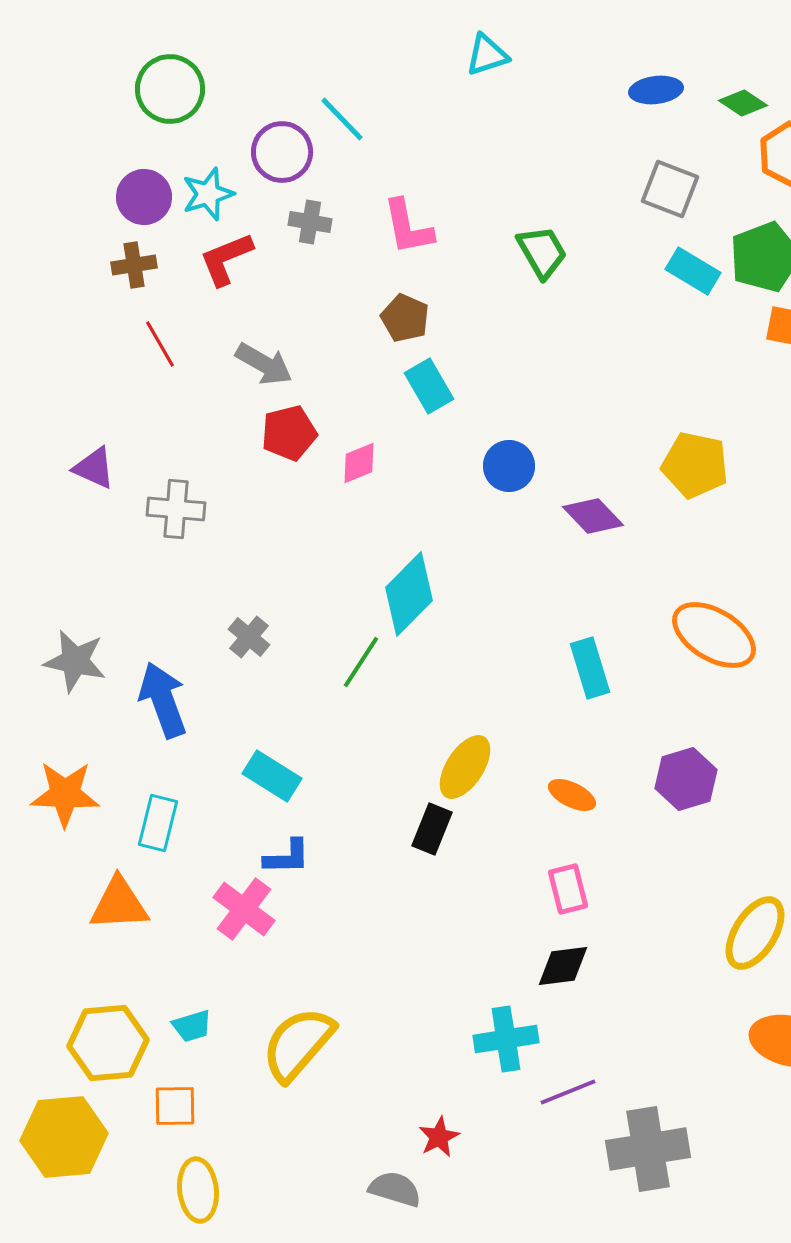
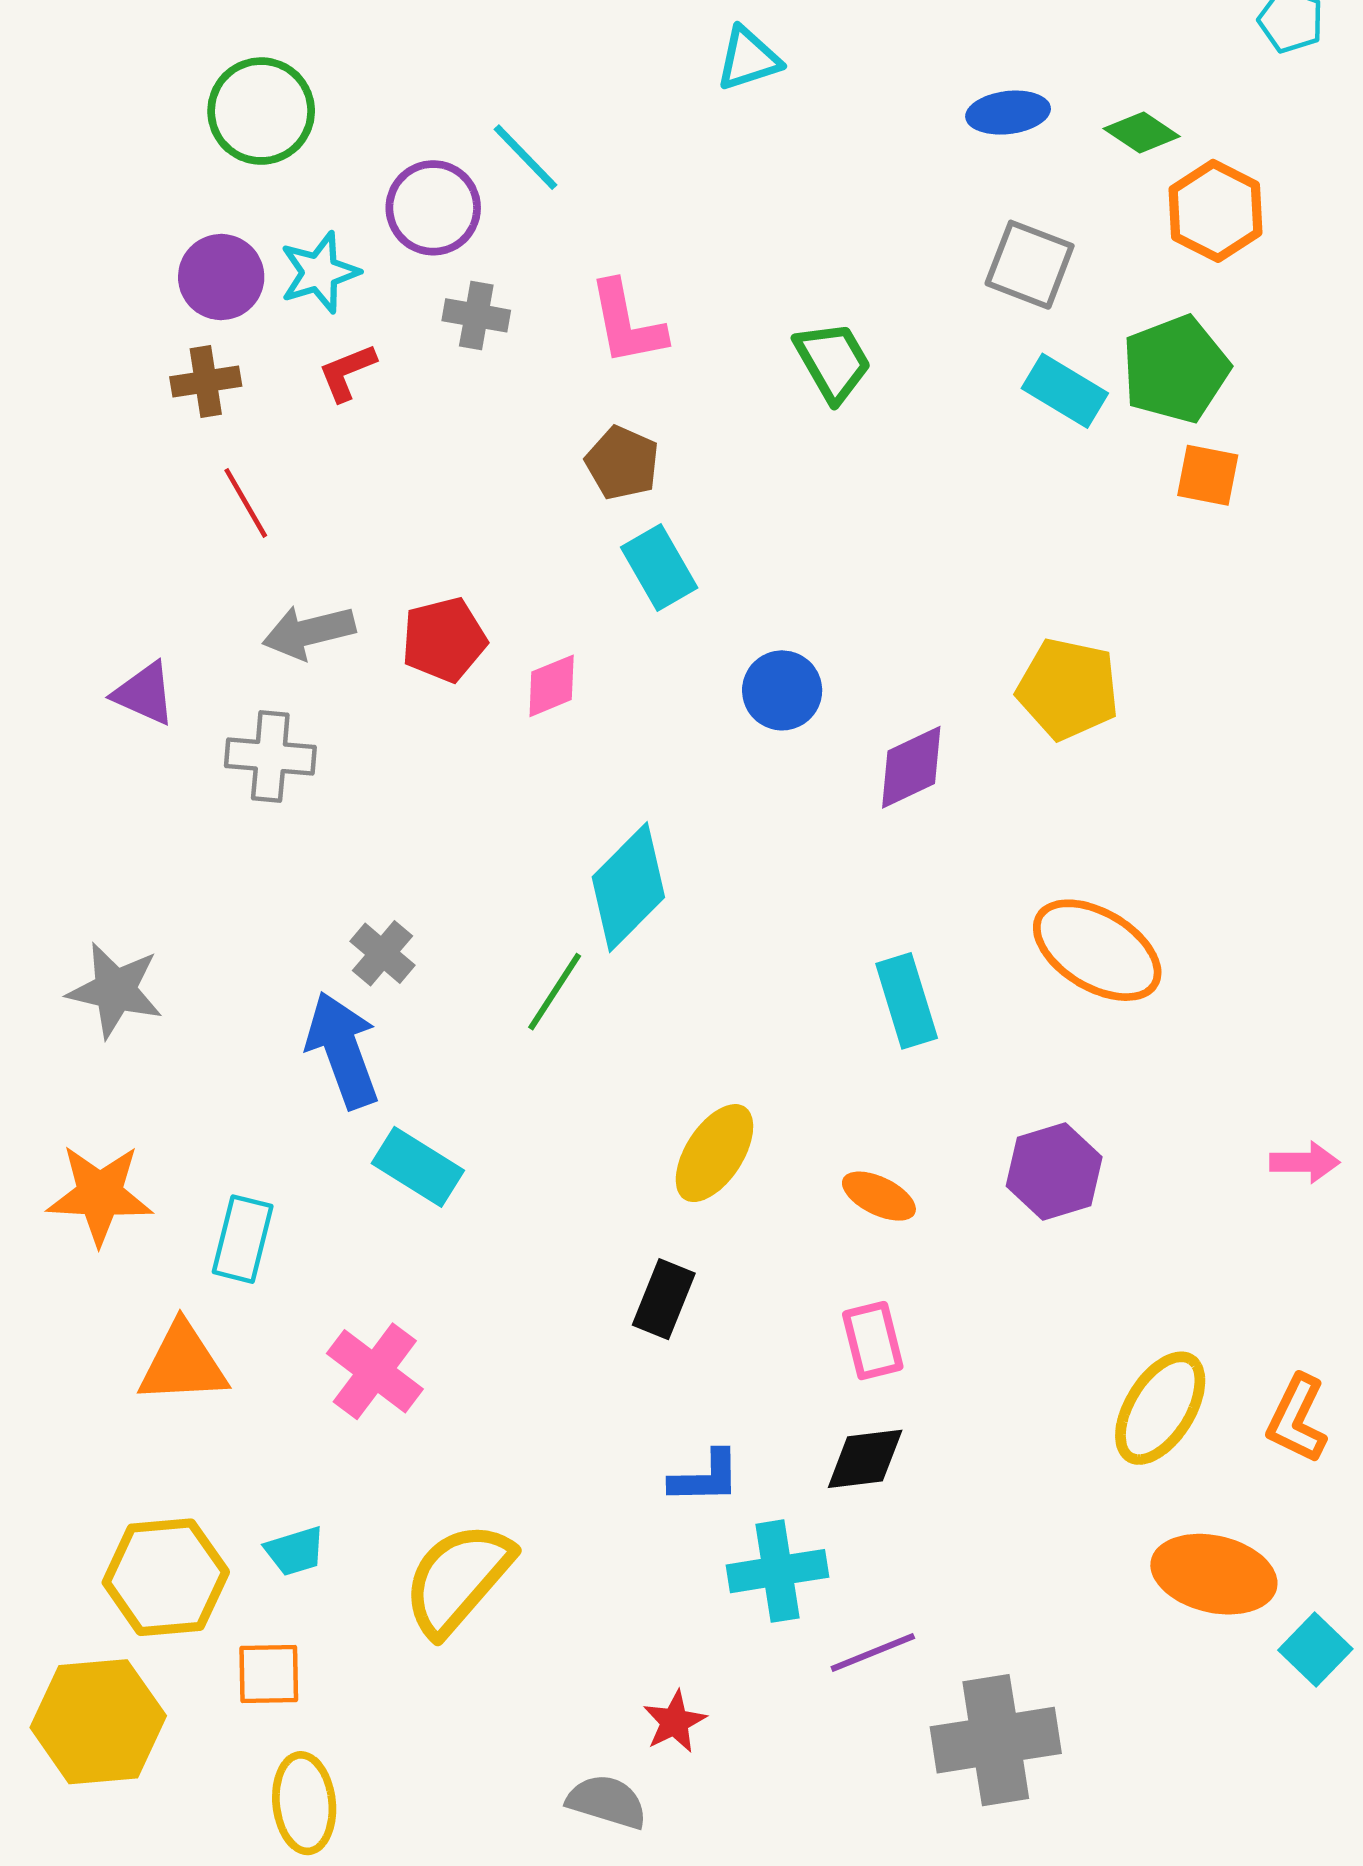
red L-shape: (226, 259) -> (347, 372), size x0.7
gray arrow: (264, 364) -> (309, 632), moved, turned 136
purple diamond: (593, 516) -> (911, 767), turned -72
blue arrow: (163, 700) -> (343, 1050), moved
black rectangle: (432, 829) -> (664, 1299), moved
blue L-shape: (287, 857) -> (705, 1477), moved

